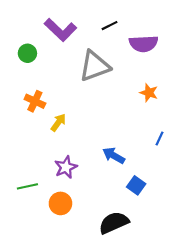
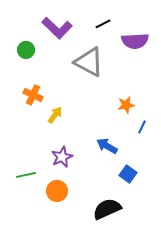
gray triangle: (95, 66) -> (89, 62), turned 48
orange star: (149, 93) -> (126, 105), moved, turned -30
blue line: (160, 138) -> (142, 127), moved

